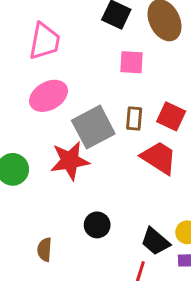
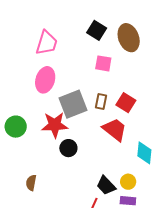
pink ellipse: (49, 96) -> (45, 80), turned -50
black circle: (97, 225) -> (68, 148), moved

